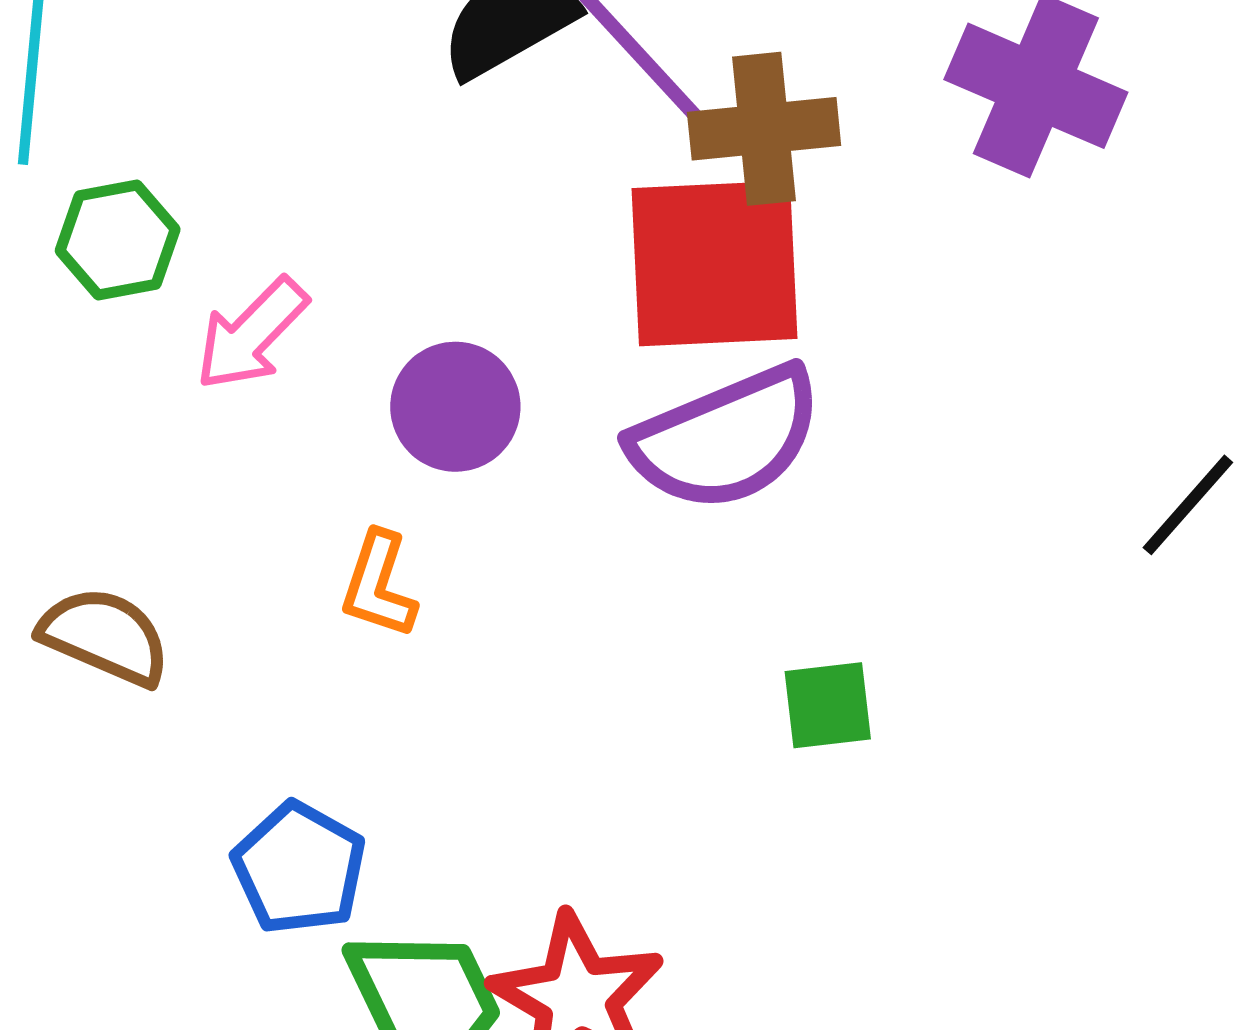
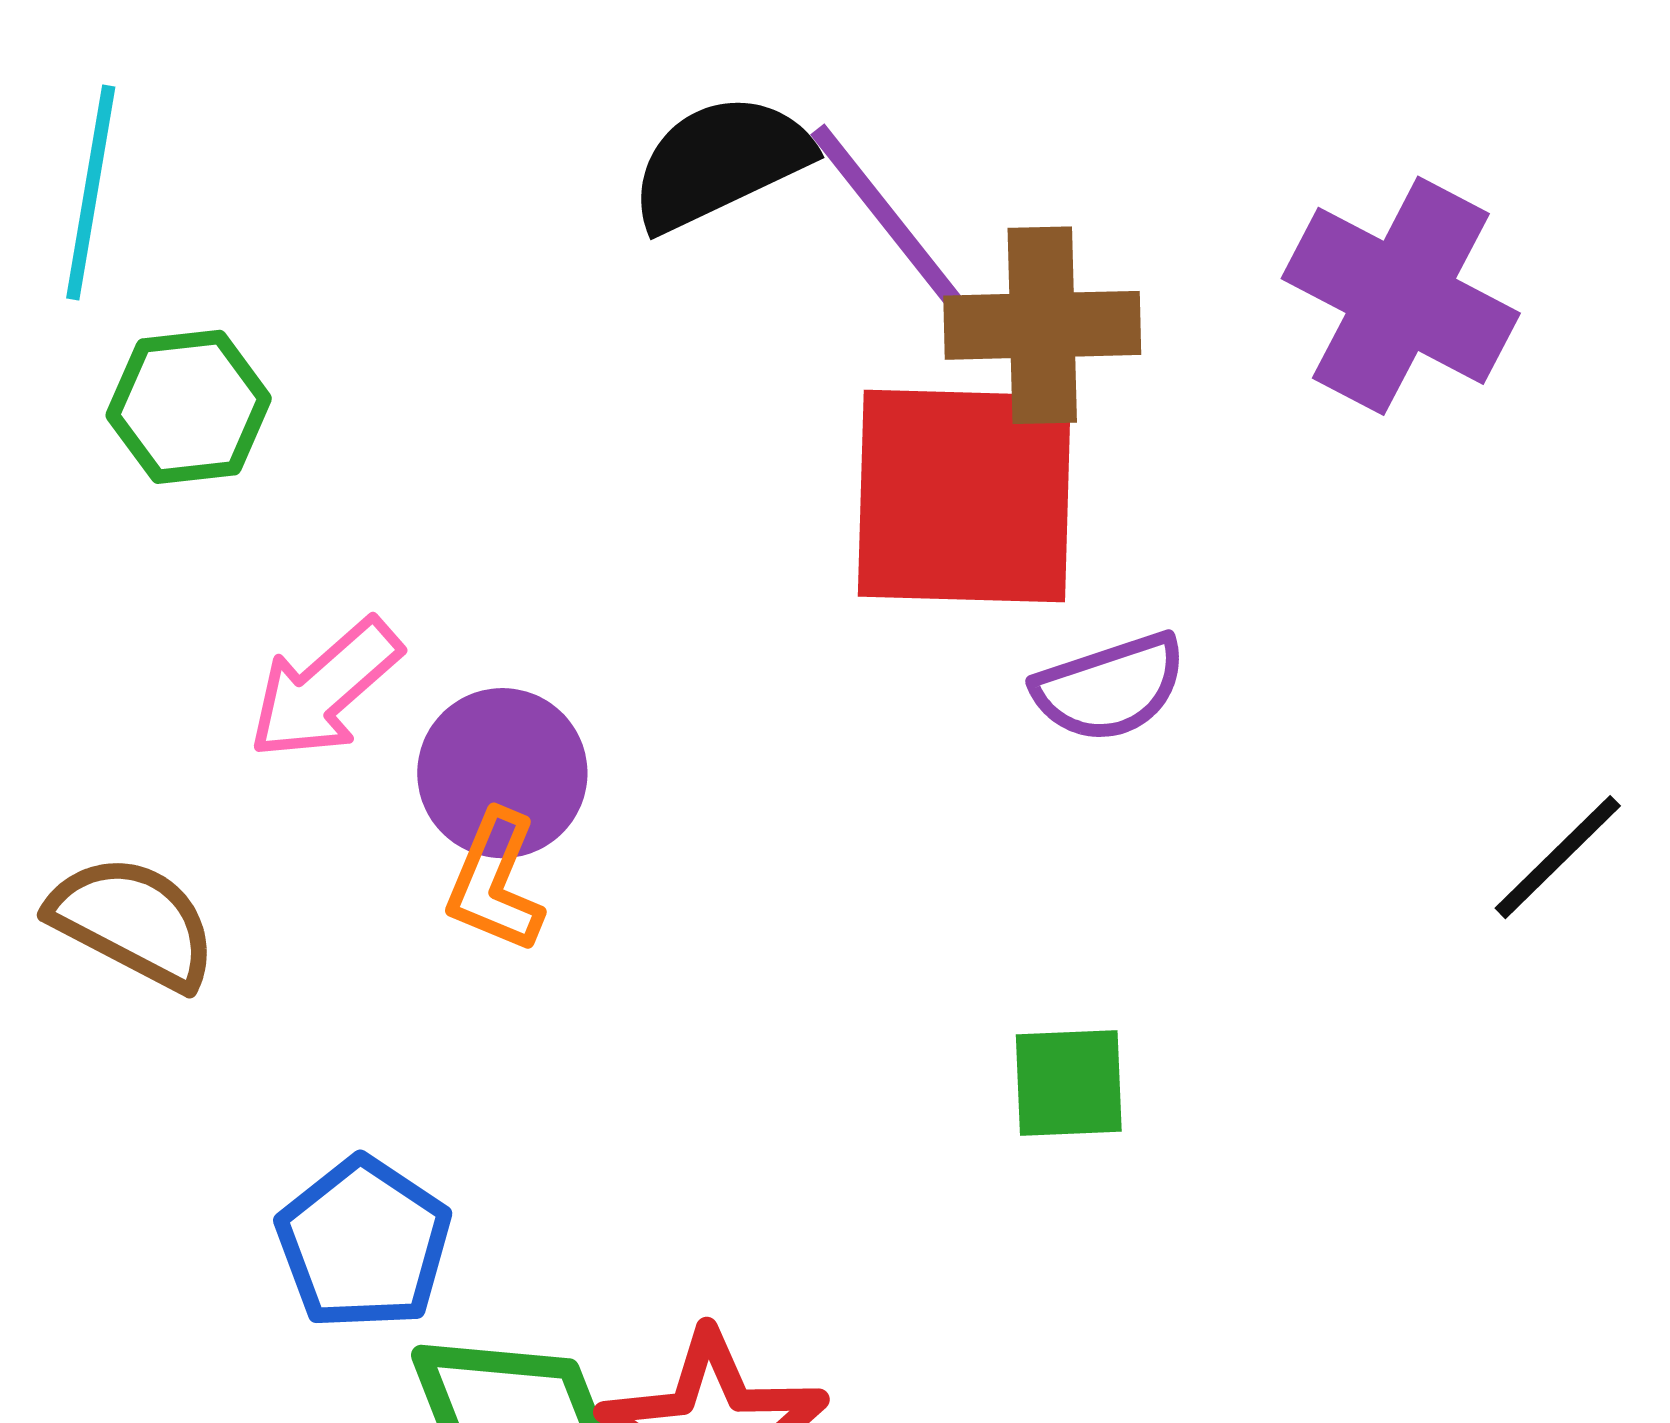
pink arrow: (252, 334) -> (325, 689), moved
purple circle: (455, 407) -> (502, 773), moved
purple semicircle: (726, 438) -> (1110, 687), moved, size x0.6

